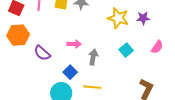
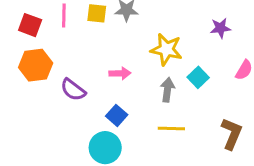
yellow star: (118, 18) -> (166, 49), moved
gray arrow: (93, 57) -> (167, 90), moved
yellow line: (92, 87) -> (171, 128), moved

